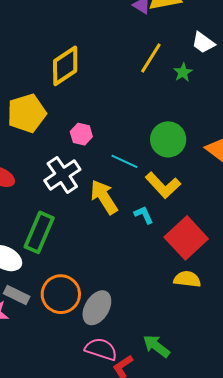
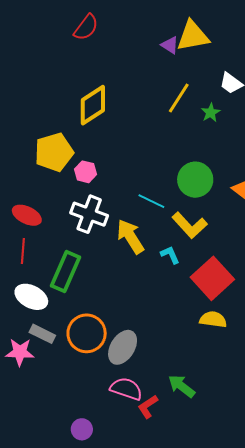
pink hexagon: (81, 134) -> (86, 172), moved
white cross: (62, 175) -> (89, 214), turned -36

